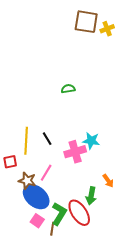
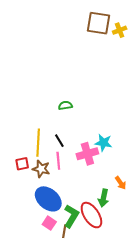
green semicircle: (68, 89) -> (65, 106), moved
pink line: (46, 173) -> (58, 161), moved, turned -36
brown star: (27, 181) -> (41, 169), moved

